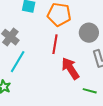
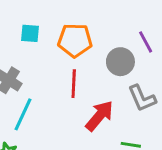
red arrow: (70, 68) -> (99, 116), turned 80

